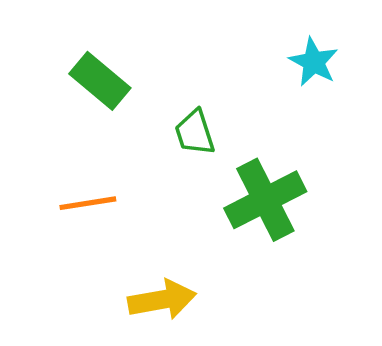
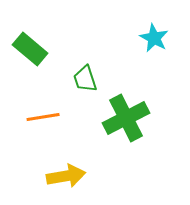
orange line: (88, 203) -> (43, 117), moved

